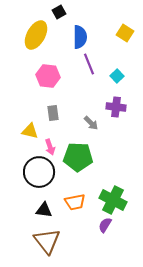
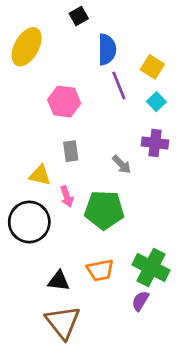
yellow square: (125, 33) -> (152, 67), moved
yellow ellipse: (36, 35) -> (27, 47), moved
black circle: (39, 172) -> (29, 222), moved

